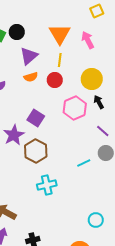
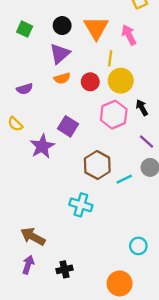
black circle: (17, 32) -> (62, 26), moved
yellow line: (60, 60) -> (110, 58), moved
yellow circle: (92, 79) -> (121, 81), moved
brown hexagon: (36, 151) -> (97, 165), moved
cyan cross: (47, 185) -> (81, 205), turned 30

